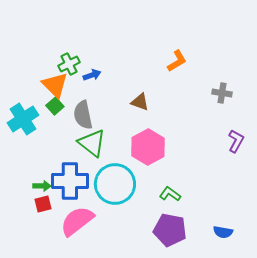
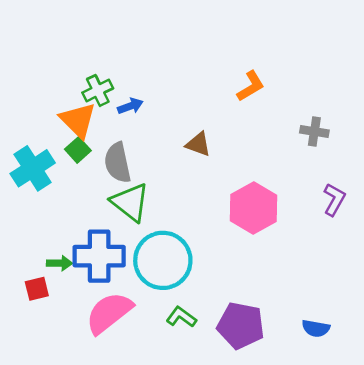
pink hexagon: (148, 147) -> (253, 208), moved
green L-shape: (170, 194) -> (181, 317), moved
red square: (43, 204) -> (37, 289), moved

